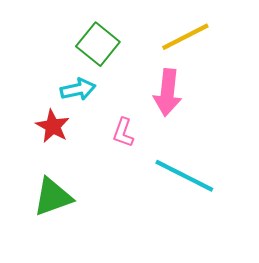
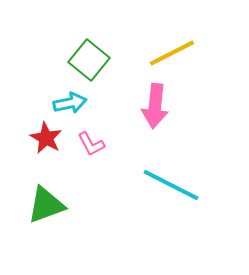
pink L-shape: (123, 133) -> (91, 144), moved, turned -48

